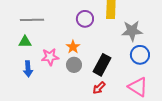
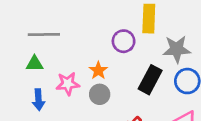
purple circle: (85, 19) -> (124, 41), moved
black rectangle: (102, 65) -> (150, 80), moved

